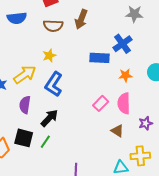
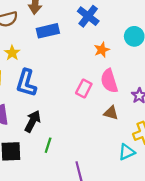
blue rectangle: (99, 58) -> (48, 31), moved
green line: (45, 142) -> (48, 145), moved

